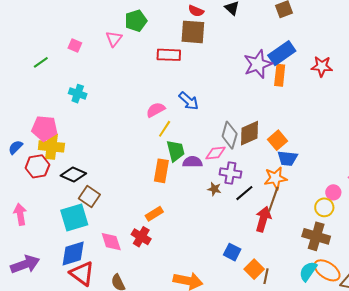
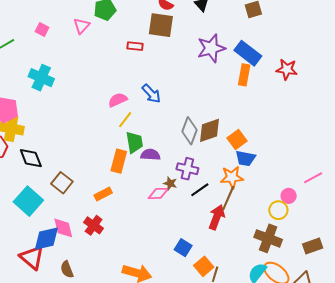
blue rectangle: (282, 53) -> (248, 53), turned 68
red rectangle: (169, 55) -> (135, 46), size x0.7
purple star: (258, 64) -> (211, 48), moved
cyan cross: (78, 94) -> (41, 78), size x1.4
pink diamond: (215, 153) -> (158, 193), moved
black diamond: (73, 174) -> (31, 158), turned 40
brown square: (89, 197) -> (62, 183), moved
orange rectangle: (154, 214) -> (103, 194), moved
cyan square: (74, 218) -> (28, 201), turned -36
blue diamond: (73, 253) -> (46, 239), moved

